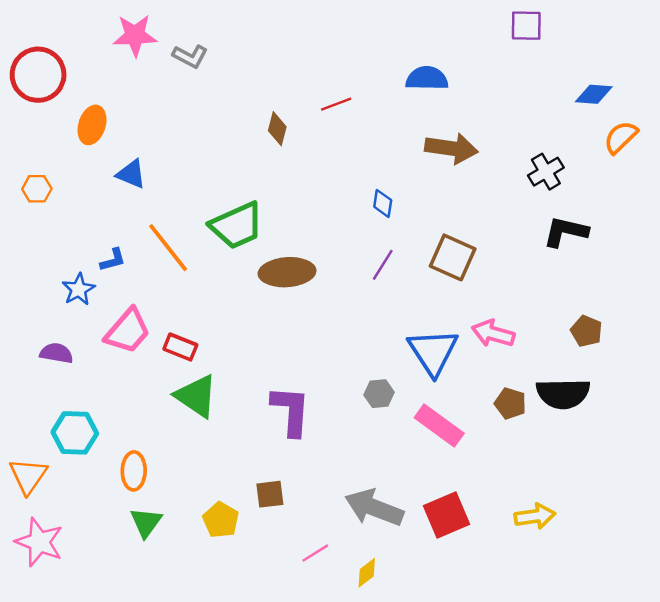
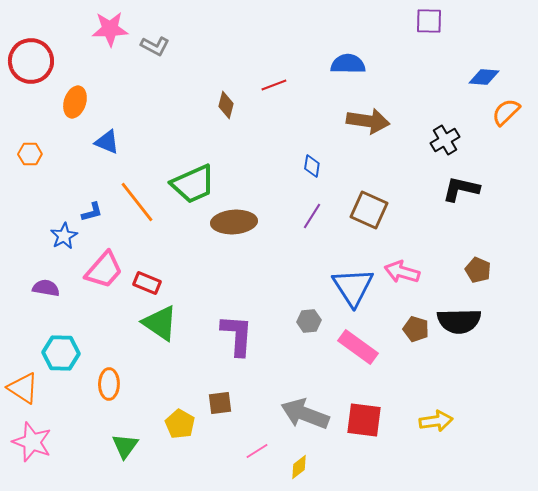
orange triangle: (28, 476) -> (23, 388), turned -32
red square: (447, 515) -> (364, 420), turned 30
green triangle: (146, 522) -> (125, 446), moved

